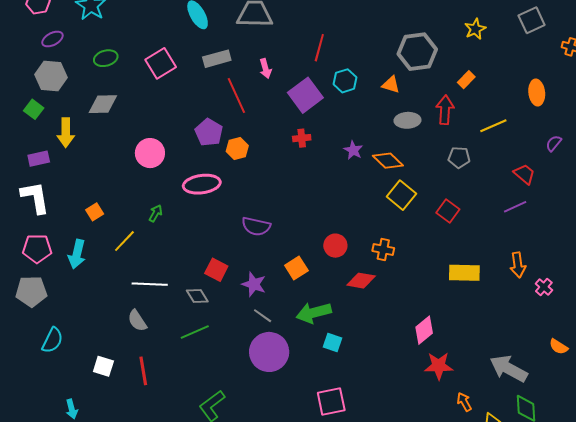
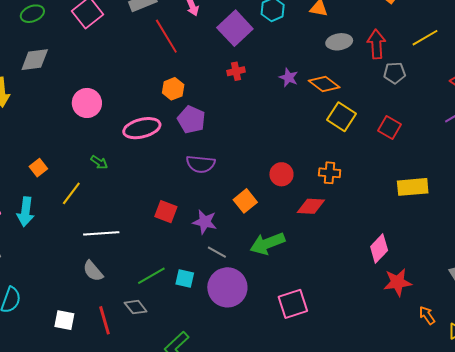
red arrow: (445, 110) -> (376, 44), moved
purple pentagon: (209, 132) -> (191, 120), moved
green arrow: (156, 213) -> (99, 162), turned 102
gray diamond: (197, 296) -> (136, 307), moved
cyan square: (333, 343) -> (185, 278), moved
pink square: (331, 401) -> (293, 304), moved

